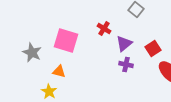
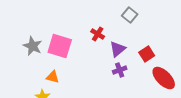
gray star: (32, 52) -> (33, 46), moved
purple cross: (126, 64) -> (120, 70), turned -32

